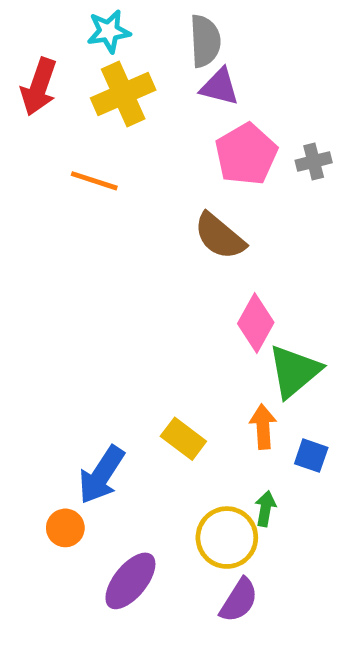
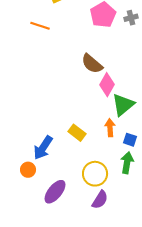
brown semicircle: (220, 236) -> (92, 64), moved
green arrow: (265, 509) -> (127, 163), moved, size x1.5

